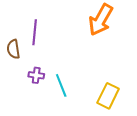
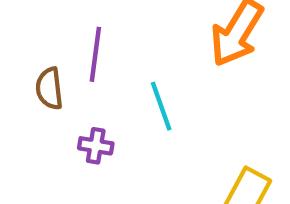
cyan line: (61, 85) -> (161, 106), moved

